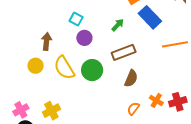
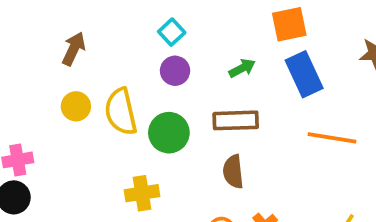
brown arrow: (46, 41) -> (74, 49), moved
yellow circle: (36, 66) -> (76, 106), moved
brown semicircle: (131, 78) -> (233, 172), turned 132
yellow cross: (51, 111) -> (142, 193), moved

